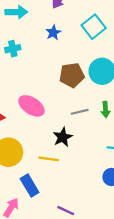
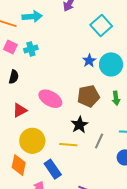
blue star: (53, 33) -> (89, 61), moved
brown pentagon: (72, 75) -> (88, 96), moved
gray line: (80, 112) -> (99, 141), moved, turned -49

